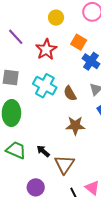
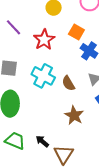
brown star: (75, 126) -> (74, 115), turned 30

